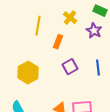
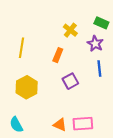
yellow line: (38, 26) -> (21, 48), moved
blue line: (98, 68) -> (99, 69), moved

